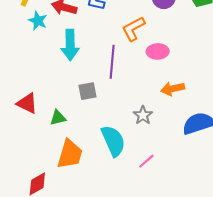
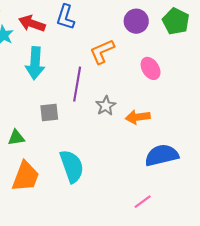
pink ellipse: (158, 51) -> (151, 68), moved, turned 55
gray star: (143, 115) -> (106, 106), moved
pink line: (146, 161) -> (143, 202), moved

